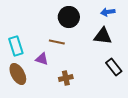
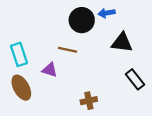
blue arrow: (108, 12) -> (107, 13), moved
brown cross: (66, 78) -> (89, 101), moved

